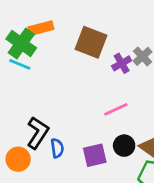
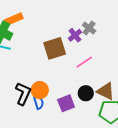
brown square: (91, 42) -> (55, 48), moved, turned -30
pink line: (116, 109) -> (84, 62), moved
orange circle: (18, 159) -> (40, 90), moved

